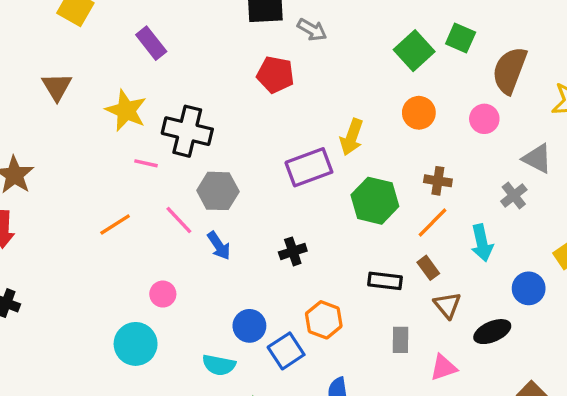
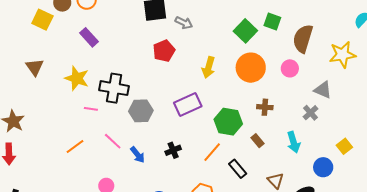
red pentagon: (275, 75) -> (164, 51), turned -30
orange circle: (419, 113) -> (251, 68), size x1.5
yellow arrow: (352, 137) -> (209, 67), moved
gray hexagon: (218, 191) -> (141, 111), moved
orange line: (432, 222) -> (212, 152), moved
black cross: (293, 251) -> (173, 150), moved
brown rectangle: (428, 268) -> (257, 141), moved
black rectangle: (385, 281) -> (238, 169), turned 48

